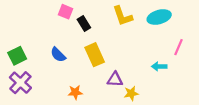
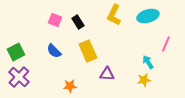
pink square: (66, 12) -> (55, 20), moved
yellow L-shape: (123, 16) -> (114, 15), turned 45
cyan arrow: (159, 66) -> (148, 62), turned 56
yellow star: (131, 93) -> (144, 80), moved

